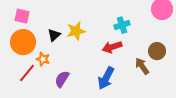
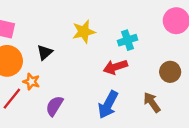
yellow star: (76, 31) -> (84, 32), moved
brown arrow: (142, 66) -> (152, 102), moved

